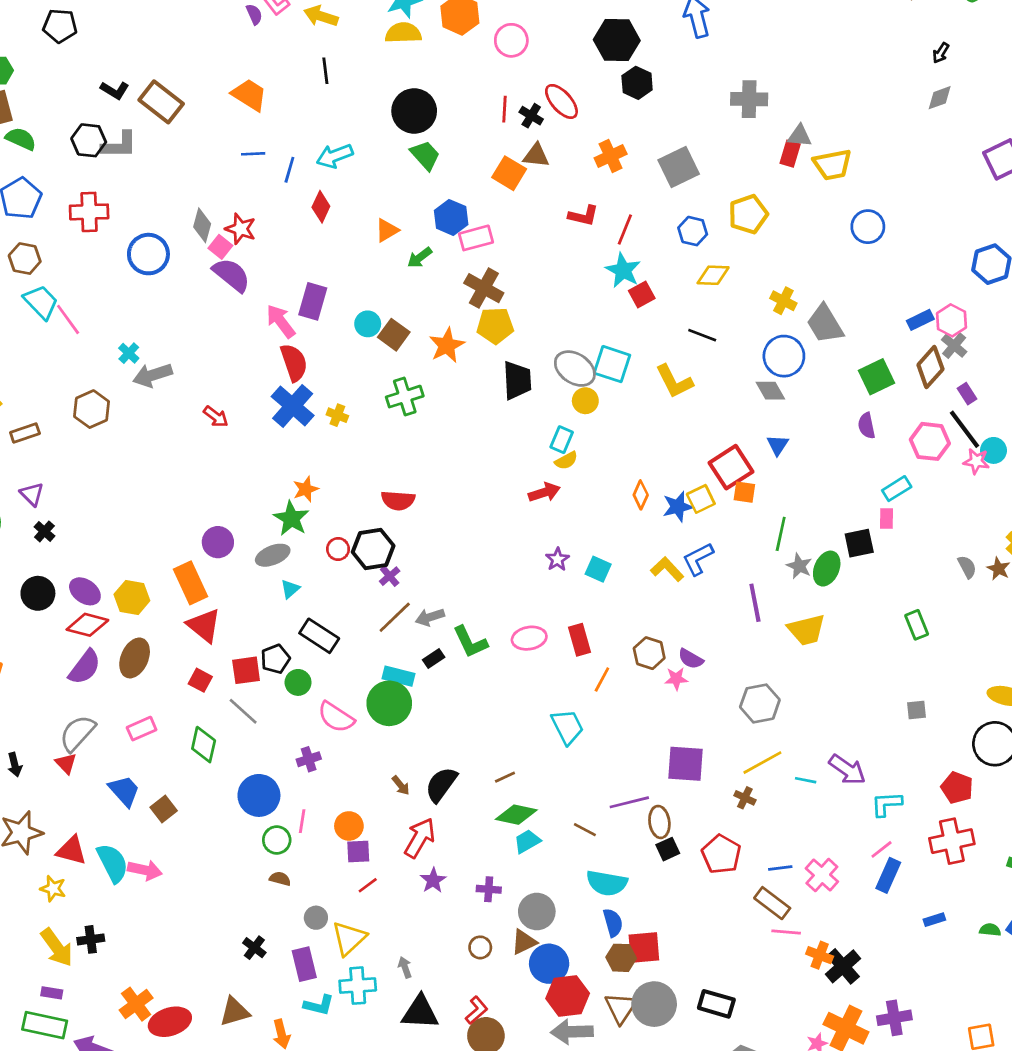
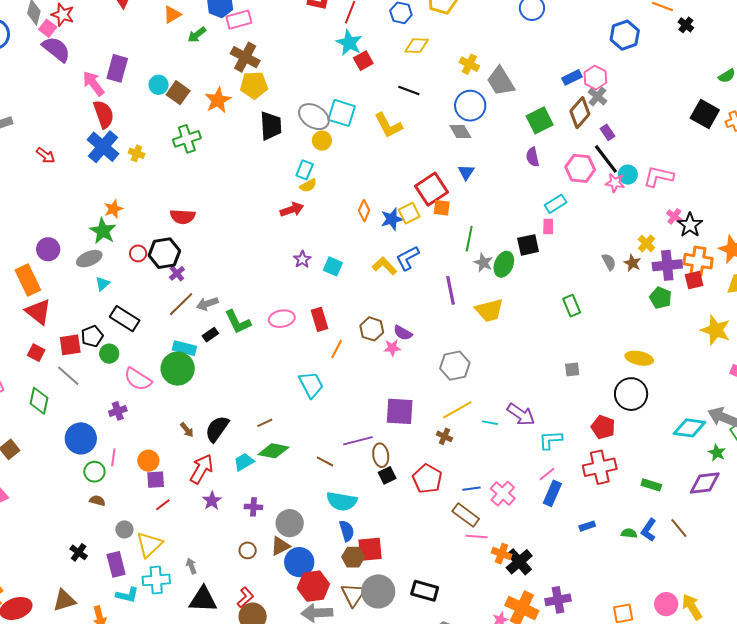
cyan trapezoid: (527, 841) -> (244, 462), moved

